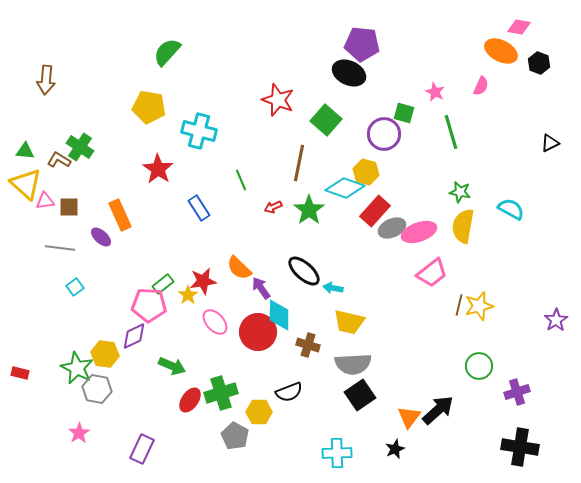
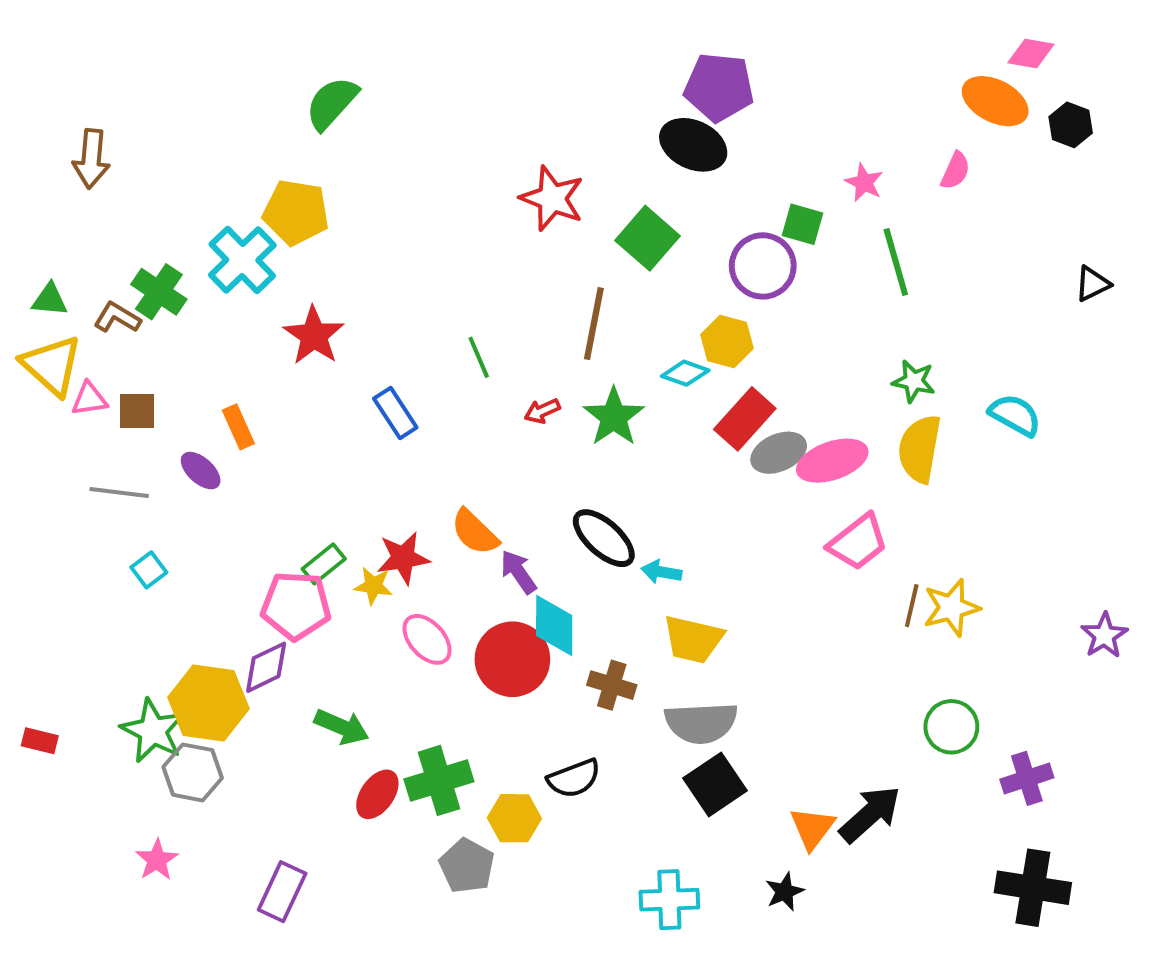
cyan cross: (199, 131) -> (242, 260), moved, turned 32
cyan diamond: (345, 188) -> (685, 373), size x0.6
orange rectangle: (120, 215) -> (238, 427), size x0.7
yellow star: (188, 295) -> (373, 586), turned -30
yellow hexagon: (105, 354) -> (209, 703), size x1.4

